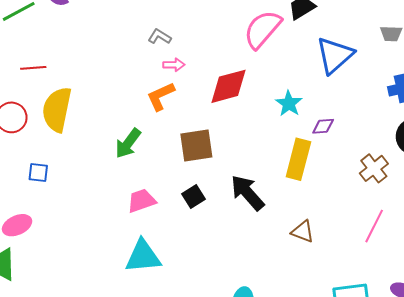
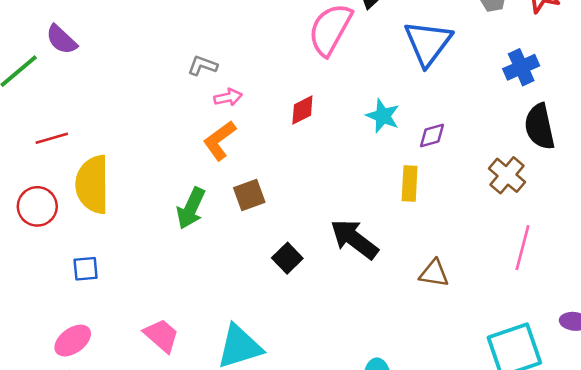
red diamond: (229, 86) -> (302, 110), size x0.6
brown square: (196, 145) -> (249, 195), moved, size x0.7
yellow rectangle: (298, 159) -> (410, 184), size x0.7
pink trapezoid: (141, 201) -> (161, 335), moved, turned 72

